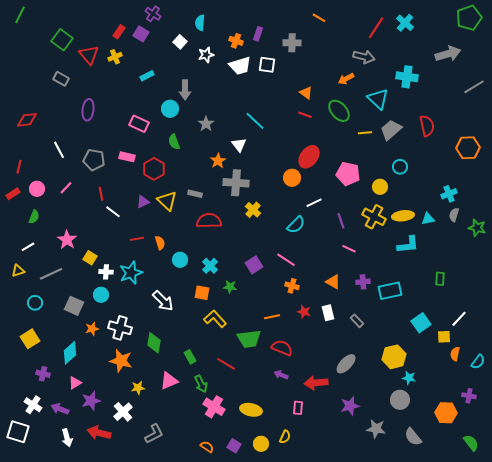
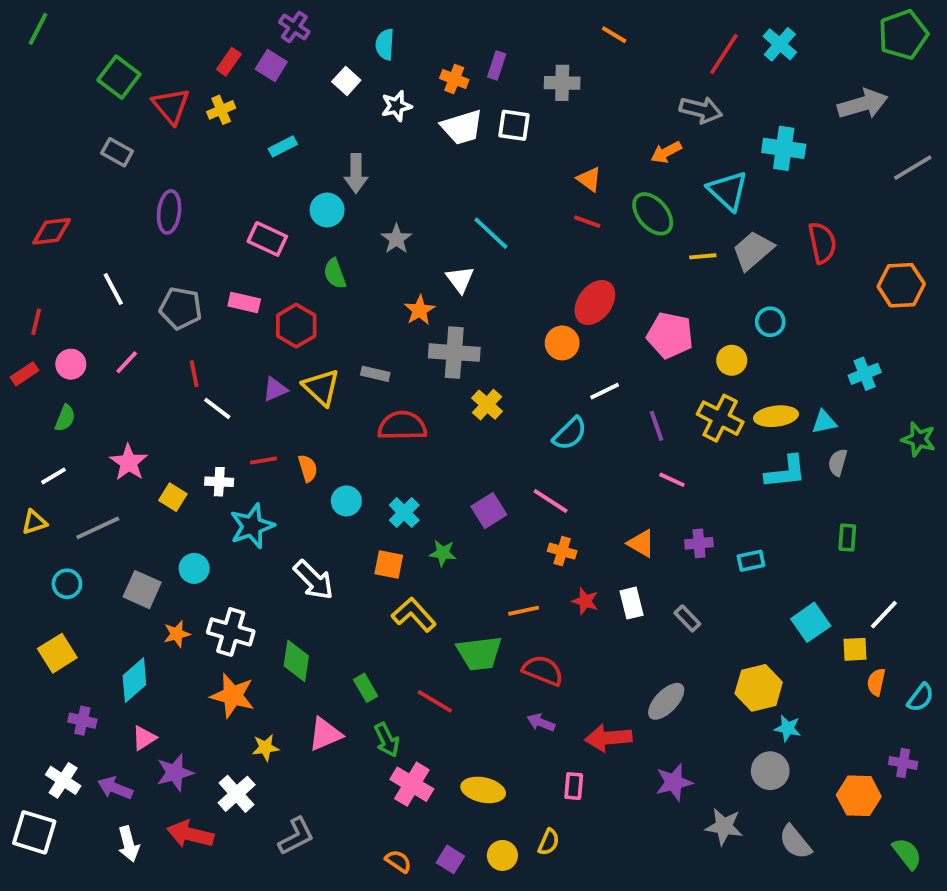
gray semicircle: (454, 215) -> (838, 462), moved
white cross: (106, 272) -> (219, 482), moved
cyan rectangle: (390, 291) -> (751, 561), size x0.6

